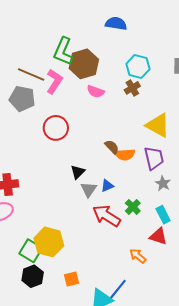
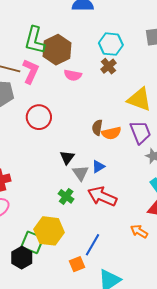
brown semicircle: (112, 147) -> (97, 128), turned -119
green cross: (133, 207) -> (66, 196), moved
black hexagon: (33, 276) -> (22, 258), moved
blue line: (118, 290) -> (92, 245), moved

